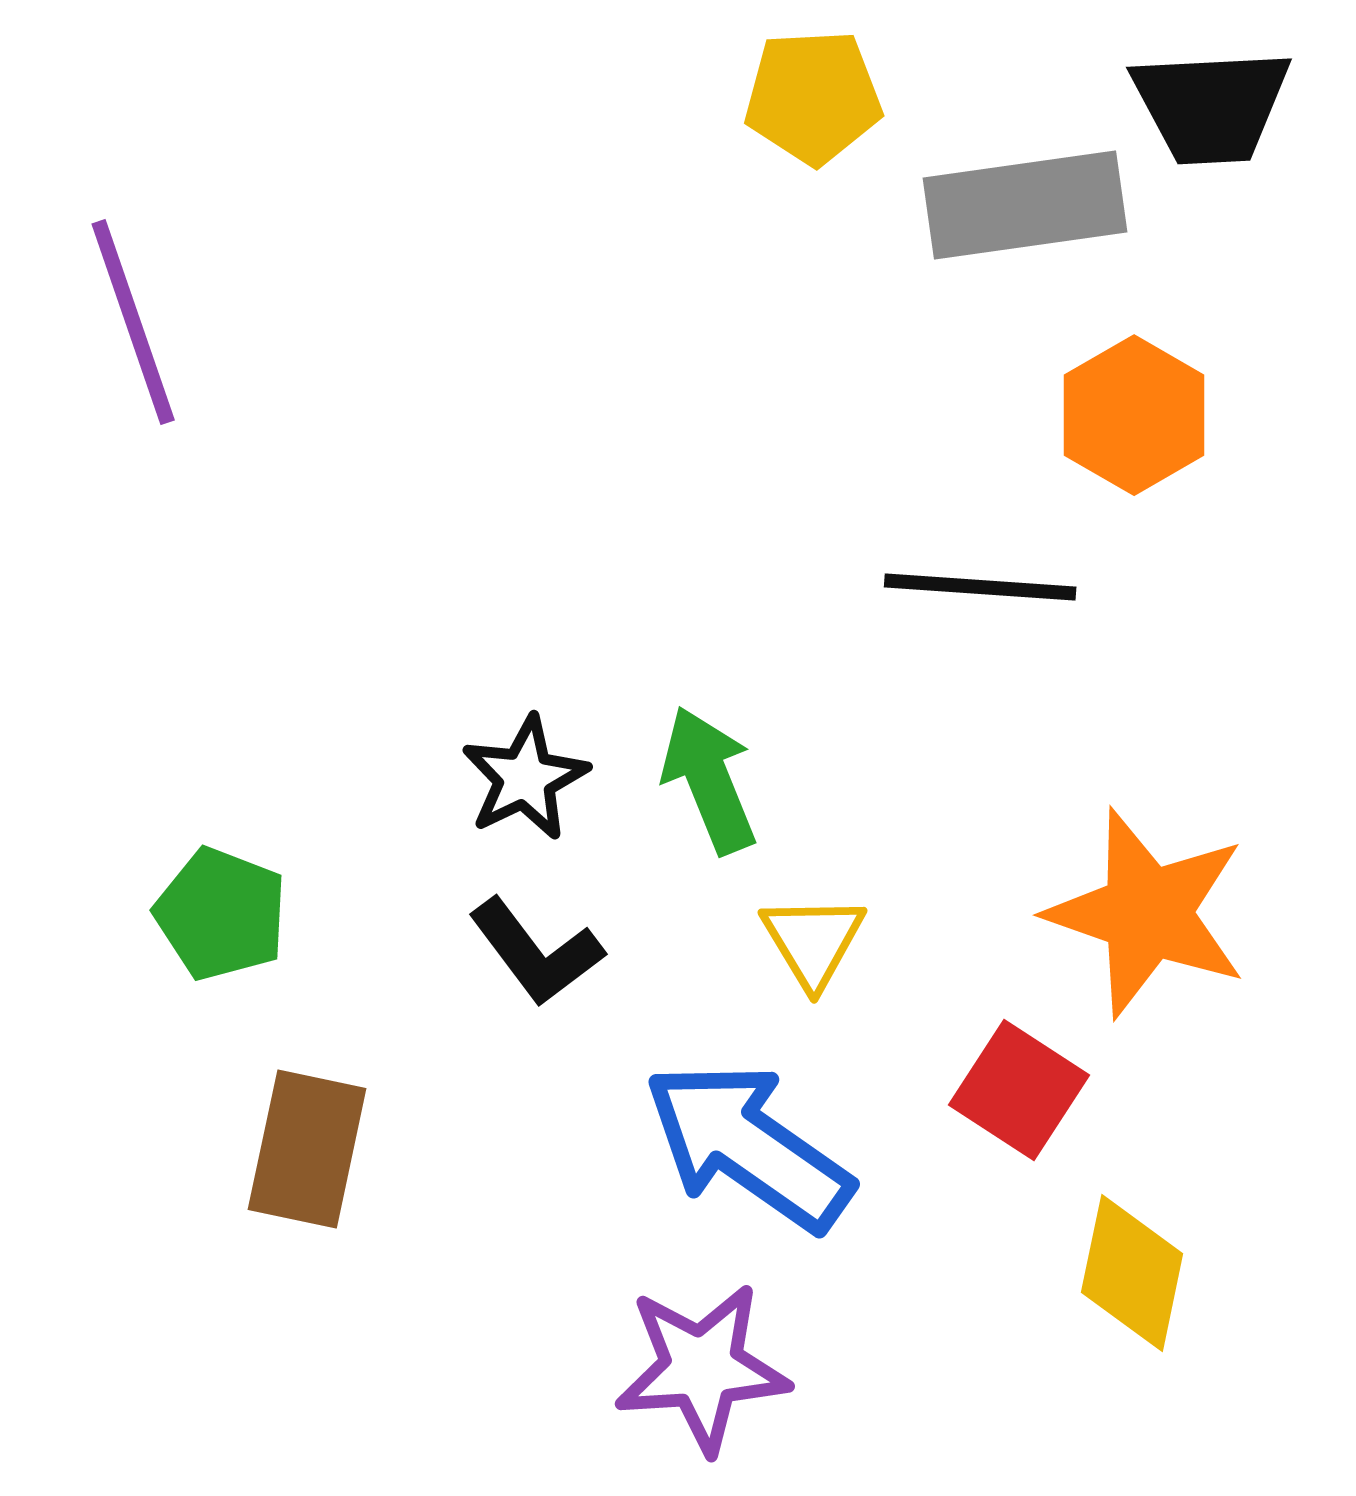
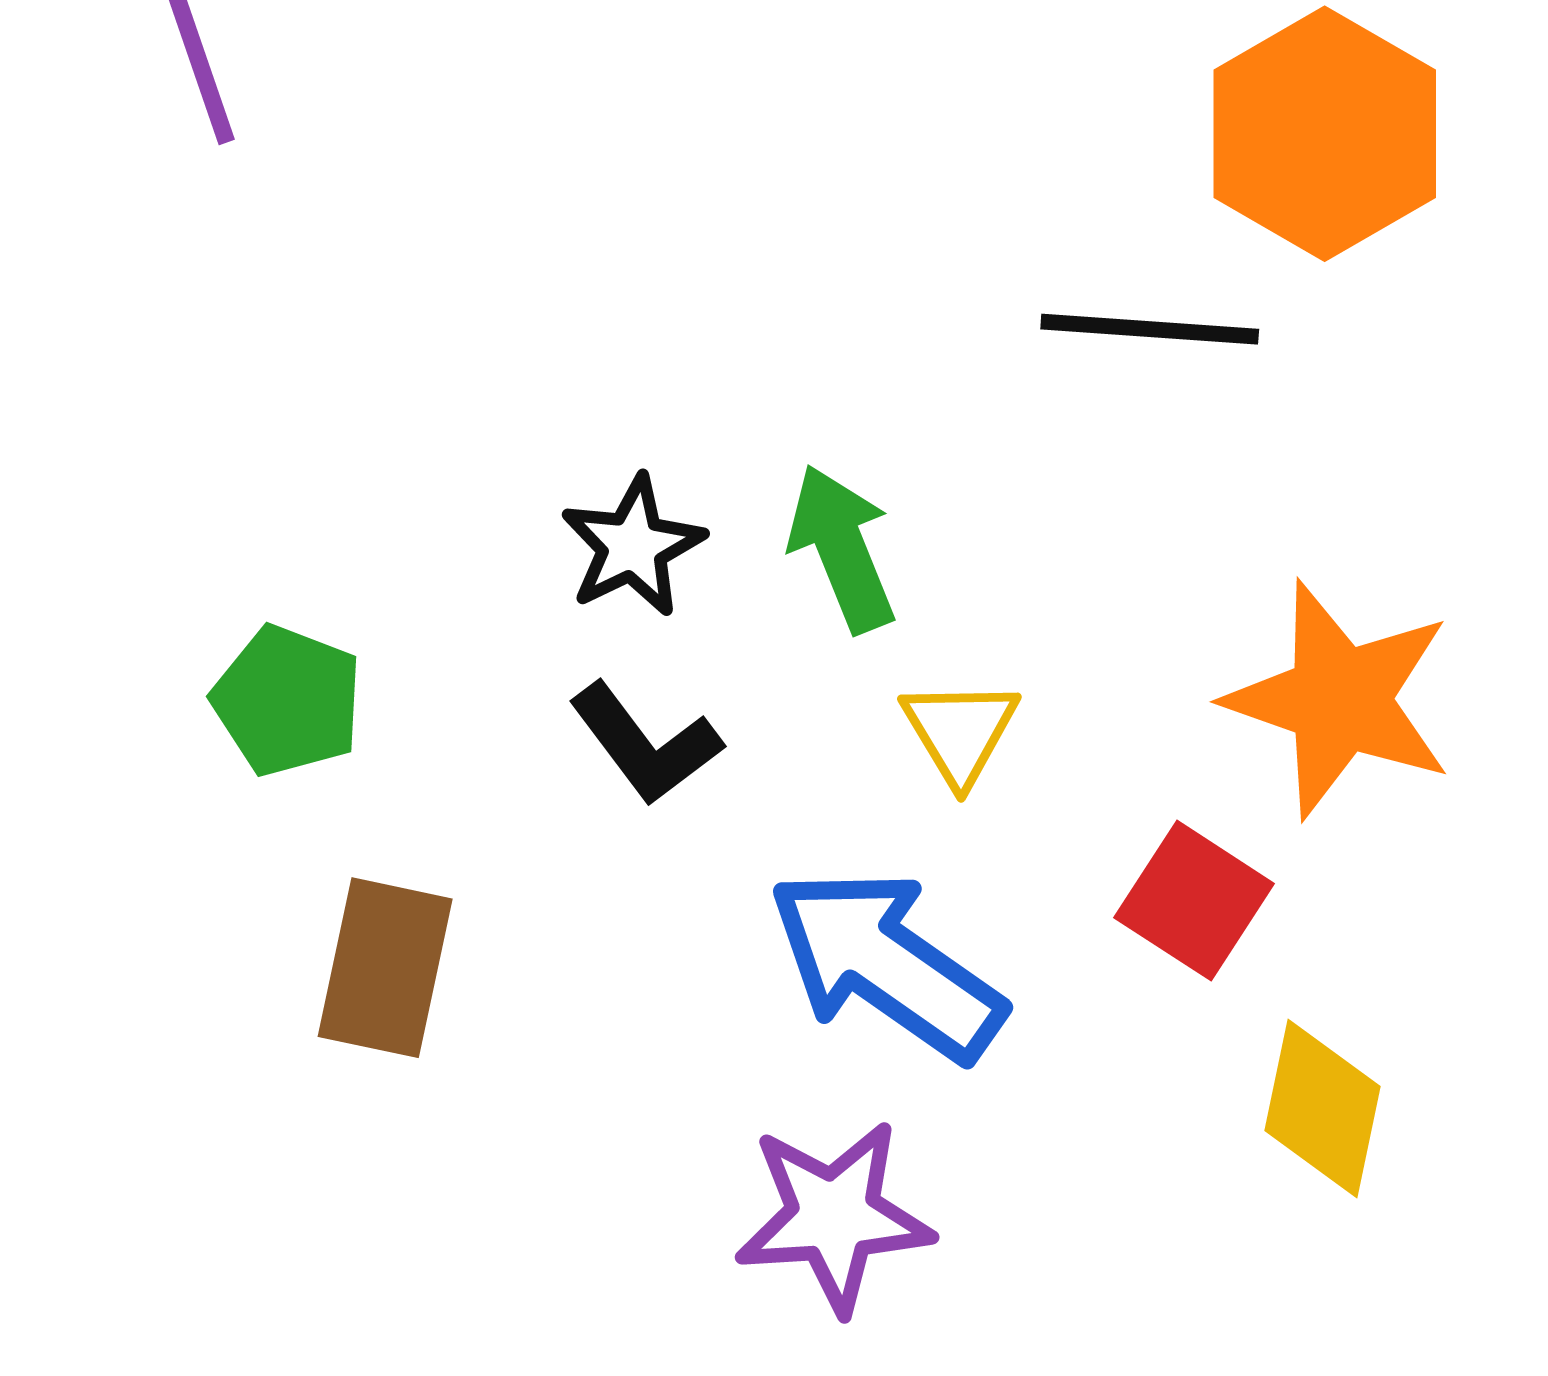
orange hexagon: (1134, 415) -> (1325, 134), size x1.4

